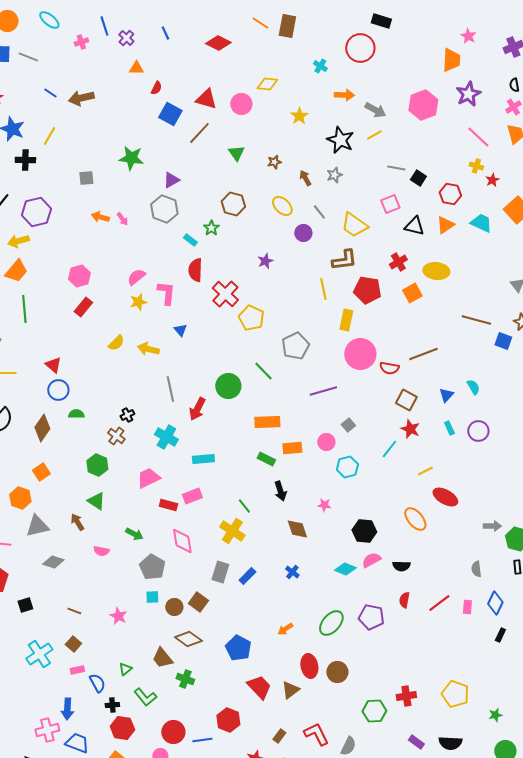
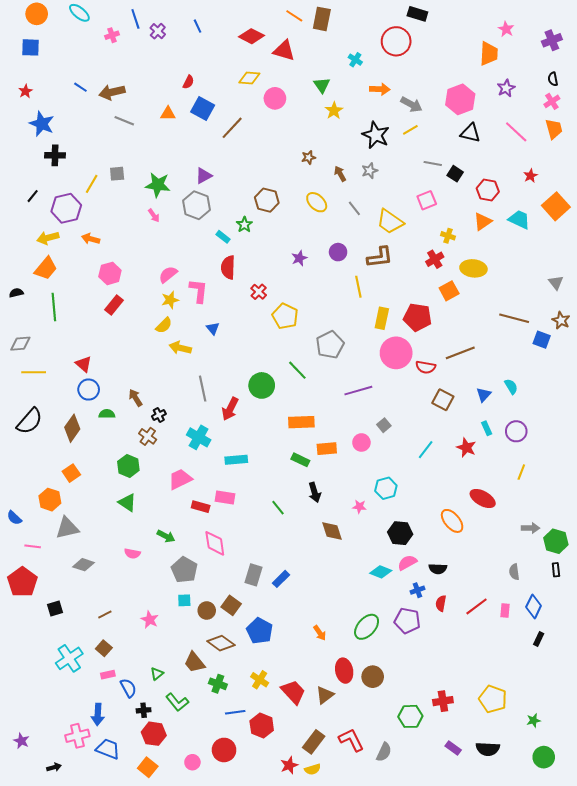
gray line: (28, 57) -> (124, 121), moved
orange triangle: (136, 68) -> (168, 114), moved
yellow diamond: (267, 84) -> (249, 78), moved
purple star: (468, 94) -> (506, 88), size x0.7
red triangle: (206, 99) -> (284, 50), moved
yellow line: (49, 136) -> (92, 184), moved
green triangle: (236, 153) -> (322, 85), moved
green star: (131, 158) -> (158, 185), moved
yellow cross: (476, 166) -> (448, 236), moved
orange arrow: (100, 217) -> (91, 239), moved
black triangle: (414, 226) -> (470, 133), moved
purple circle: (303, 233) -> (338, 252), moved
red pentagon: (367, 290) -> (417, 317), moved
red cross: (225, 294) -> (259, 292), size x0.6
yellow semicircle: (116, 343) -> (164, 325), moved
red star: (410, 429) -> (466, 448), moved
cyan hexagon: (347, 467) -> (386, 488), moved
yellow line: (425, 471) -> (521, 472), moved, turned -42
pink rectangle: (192, 496) -> (225, 497), turned 30
brown arrow: (77, 522) -> (135, 398), moved
yellow cross: (232, 531) -> (260, 680), moved, size x0.7
blue cross: (292, 572) -> (417, 590), moved, turned 32
brown line: (74, 611) -> (105, 615), turned -48
orange arrow: (285, 629) -> (320, 633), turned -91
blue pentagon: (238, 648) -> (260, 631), moved
red circle: (173, 732) -> (224, 750), moved
brown rectangle: (279, 736) -> (314, 742), size x1.6
blue line: (202, 740) -> (235, 712), moved

